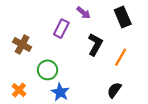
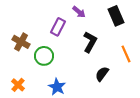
orange line: (121, 57) -> (126, 54), moved, turned -54
green circle: (48, 70) -> (44, 56), moved
black semicircle: (114, 90) -> (102, 74), moved

